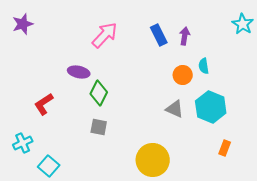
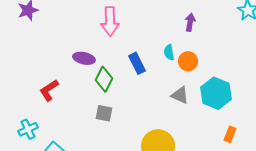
pink arrow: (105, 35) -> (110, 21), turned 136
blue rectangle: (159, 35) -> (137, 63), moved
cyan semicircle: (204, 66) -> (169, 52), moved

